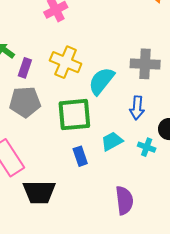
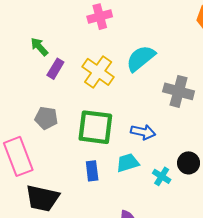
cyan semicircle: (101, 81) -> (141, 58), moved
gray pentagon: (25, 102) -> (46, 118), moved, size x0.7
blue arrow: (137, 108) -> (143, 132), moved, turned -95

